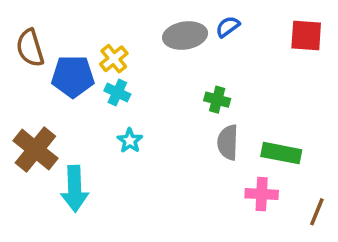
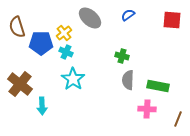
gray ellipse: (185, 36) -> (90, 18), moved, turned 50
cyan star: (130, 141) -> (73, 79), size x1.6
cyan arrow: (75, 189) -> (42, 106), size x0.7

